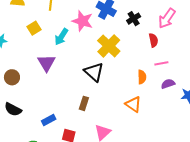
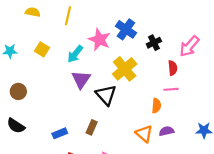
yellow square: (34, 28) -> (42, 49), moved, turned -32
purple triangle: (46, 63) -> (81, 79), moved
pink line: (161, 63) -> (171, 89), moved
purple semicircle: (168, 84) -> (167, 131), moved
blue rectangle: (49, 120) -> (60, 133), moved

